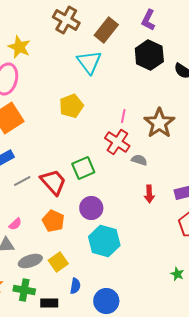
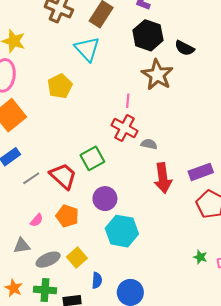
yellow pentagon: (71, 106) -> (60, 86), moved
brown star: (159, 123) -> (157, 75), moved
red arrow: (149, 194) -> (163, 178), size x1.6
pink semicircle: (15, 224) -> (37, 220), moved

